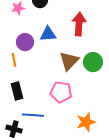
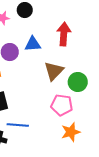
green circle: (93, 62) -> (78, 82), moved
pink pentagon: (61, 92) -> (62, 105), moved

